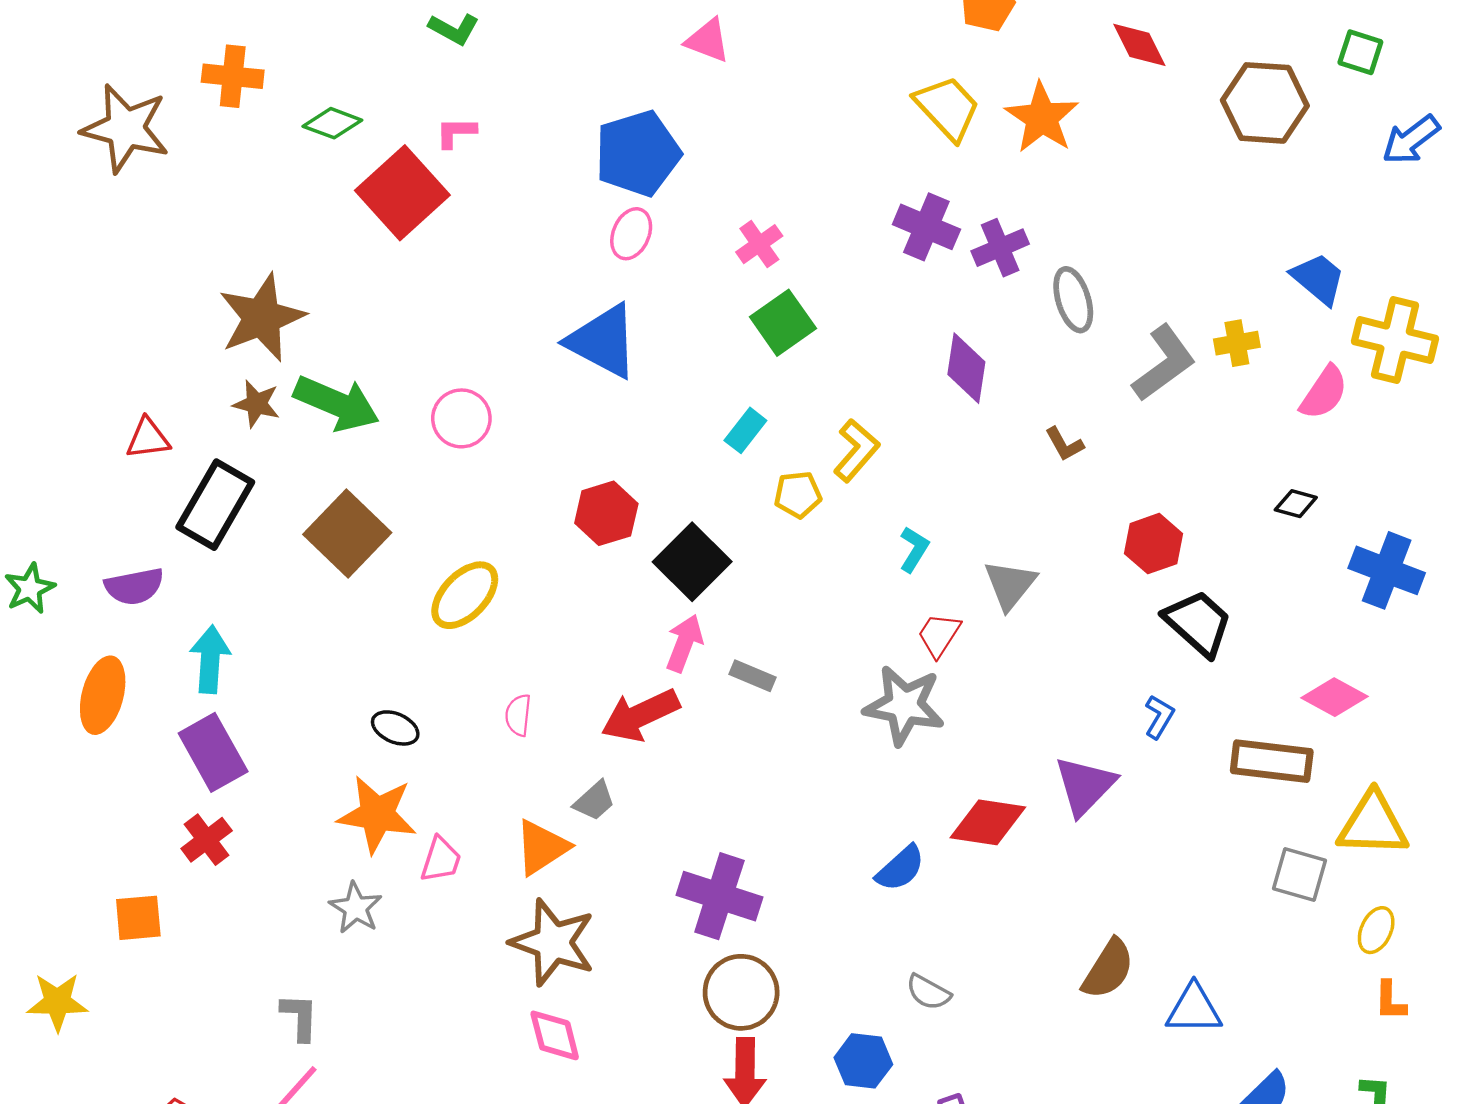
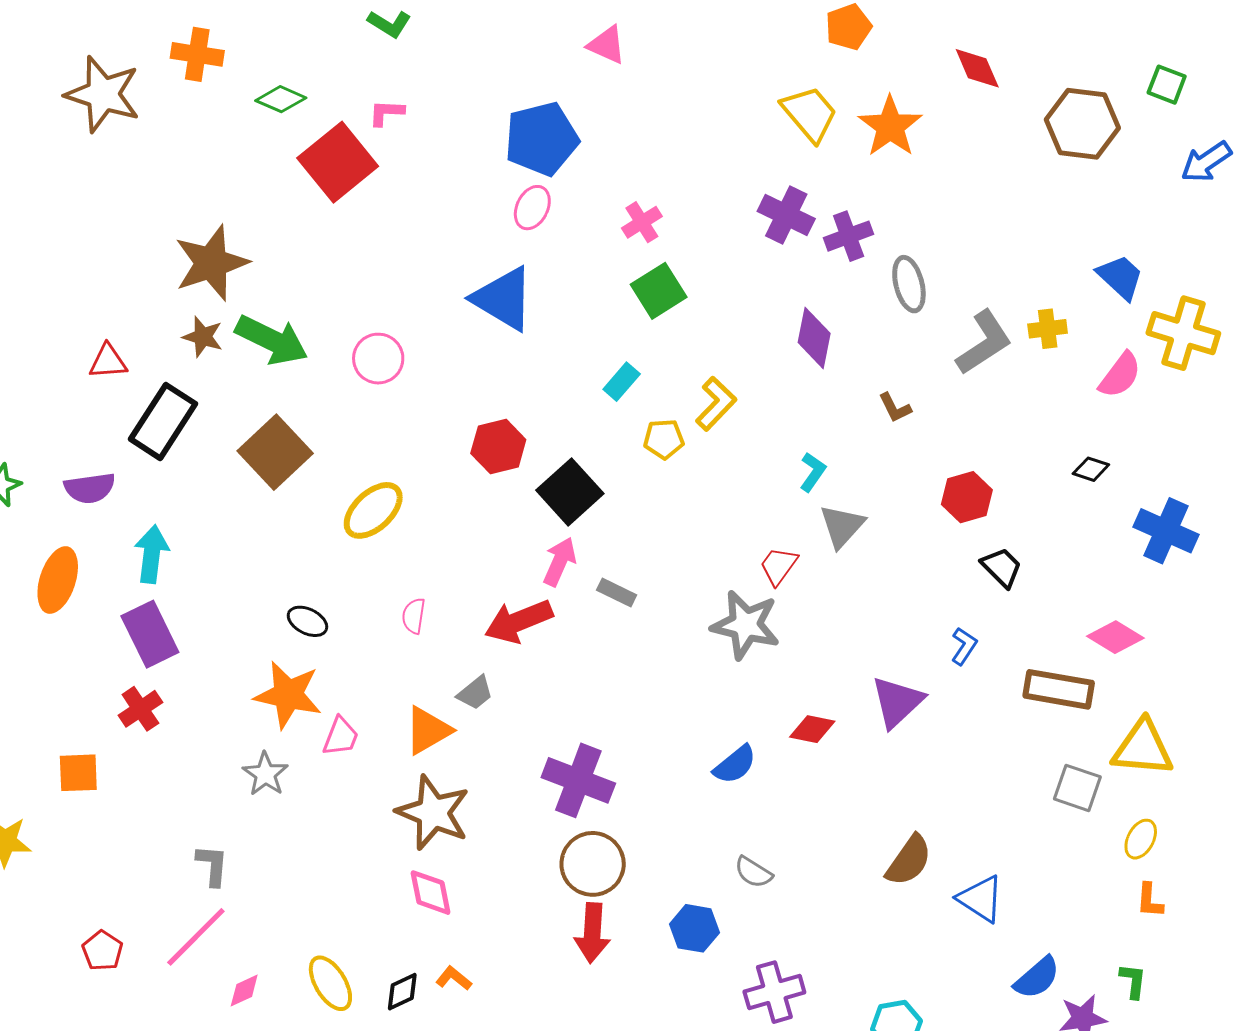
cyan L-shape: (914, 549) -> (813, 472), moved
black trapezoid: (1198, 623) -> (1002, 567), size x0.7
red diamond: (988, 822) -> (812, 729), size x0.7
blue triangle: (1194, 1009) -> (981, 899), turned 30

